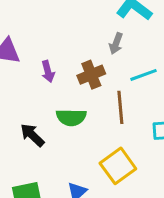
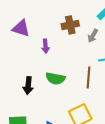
brown cross: (91, 75) -> (70, 25), moved
black arrow: (32, 135) -> (28, 86), turned -138

